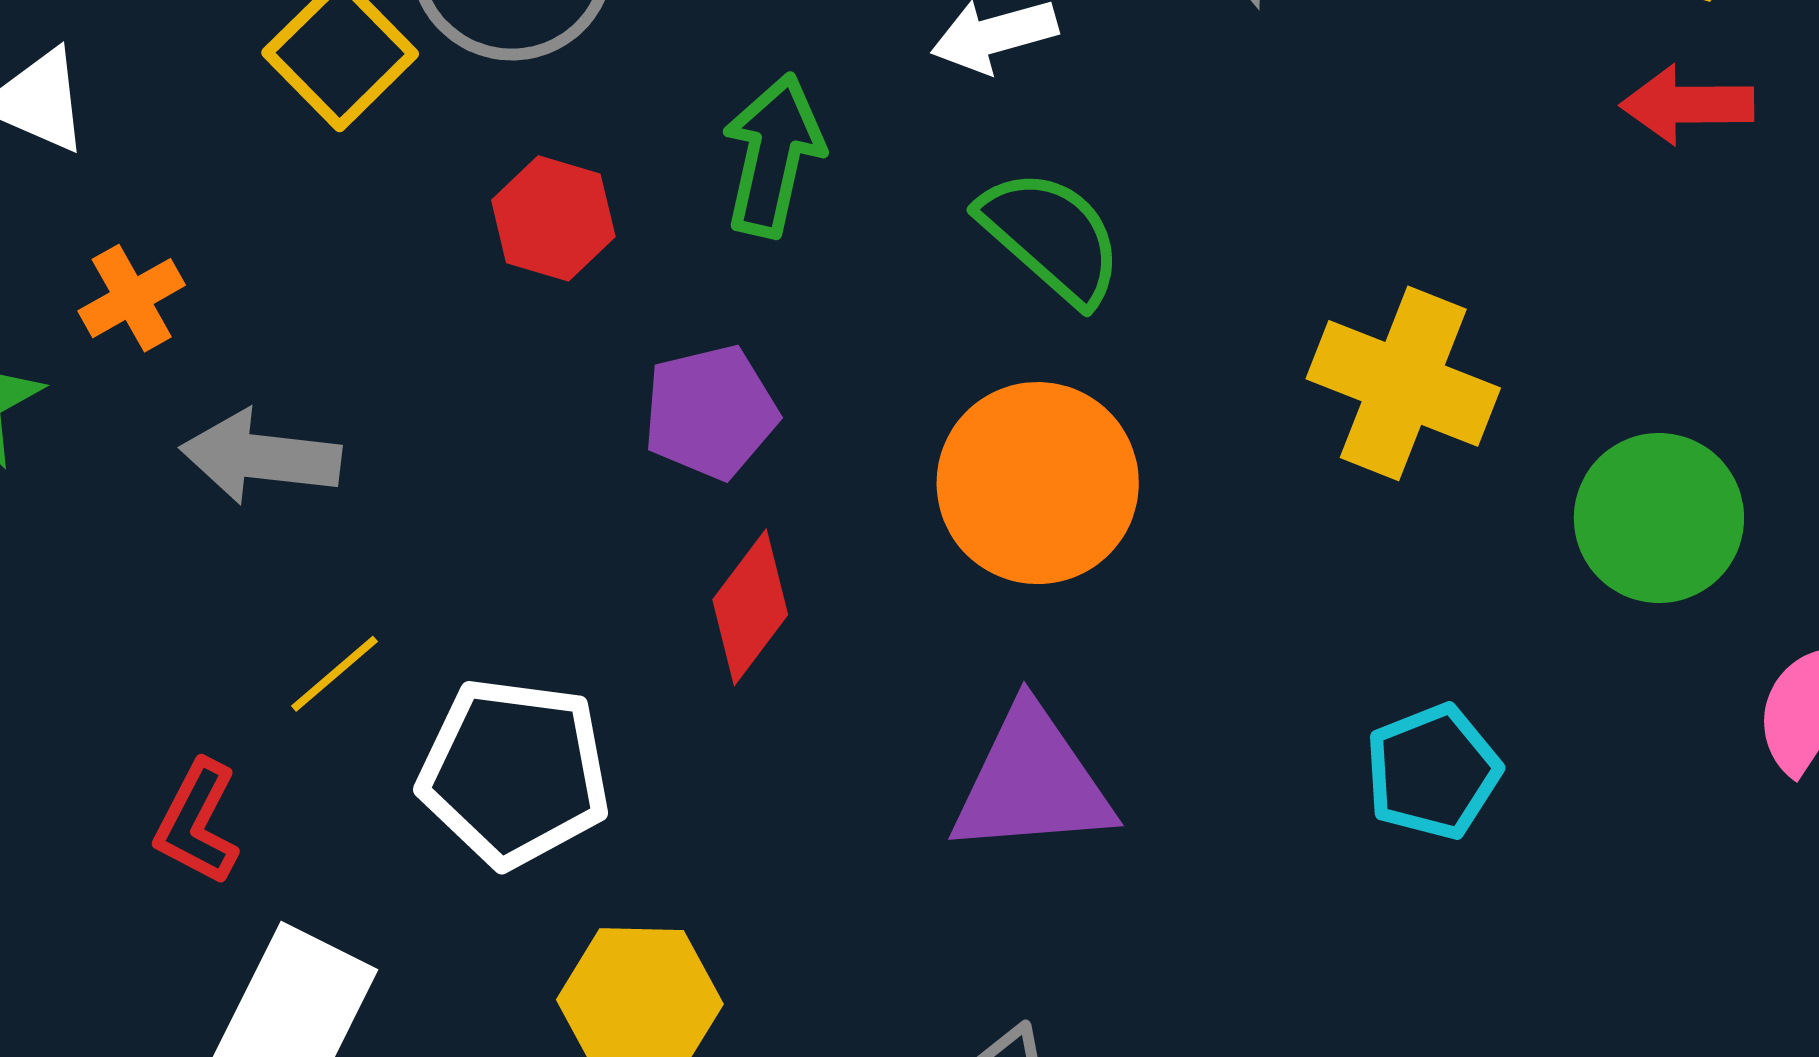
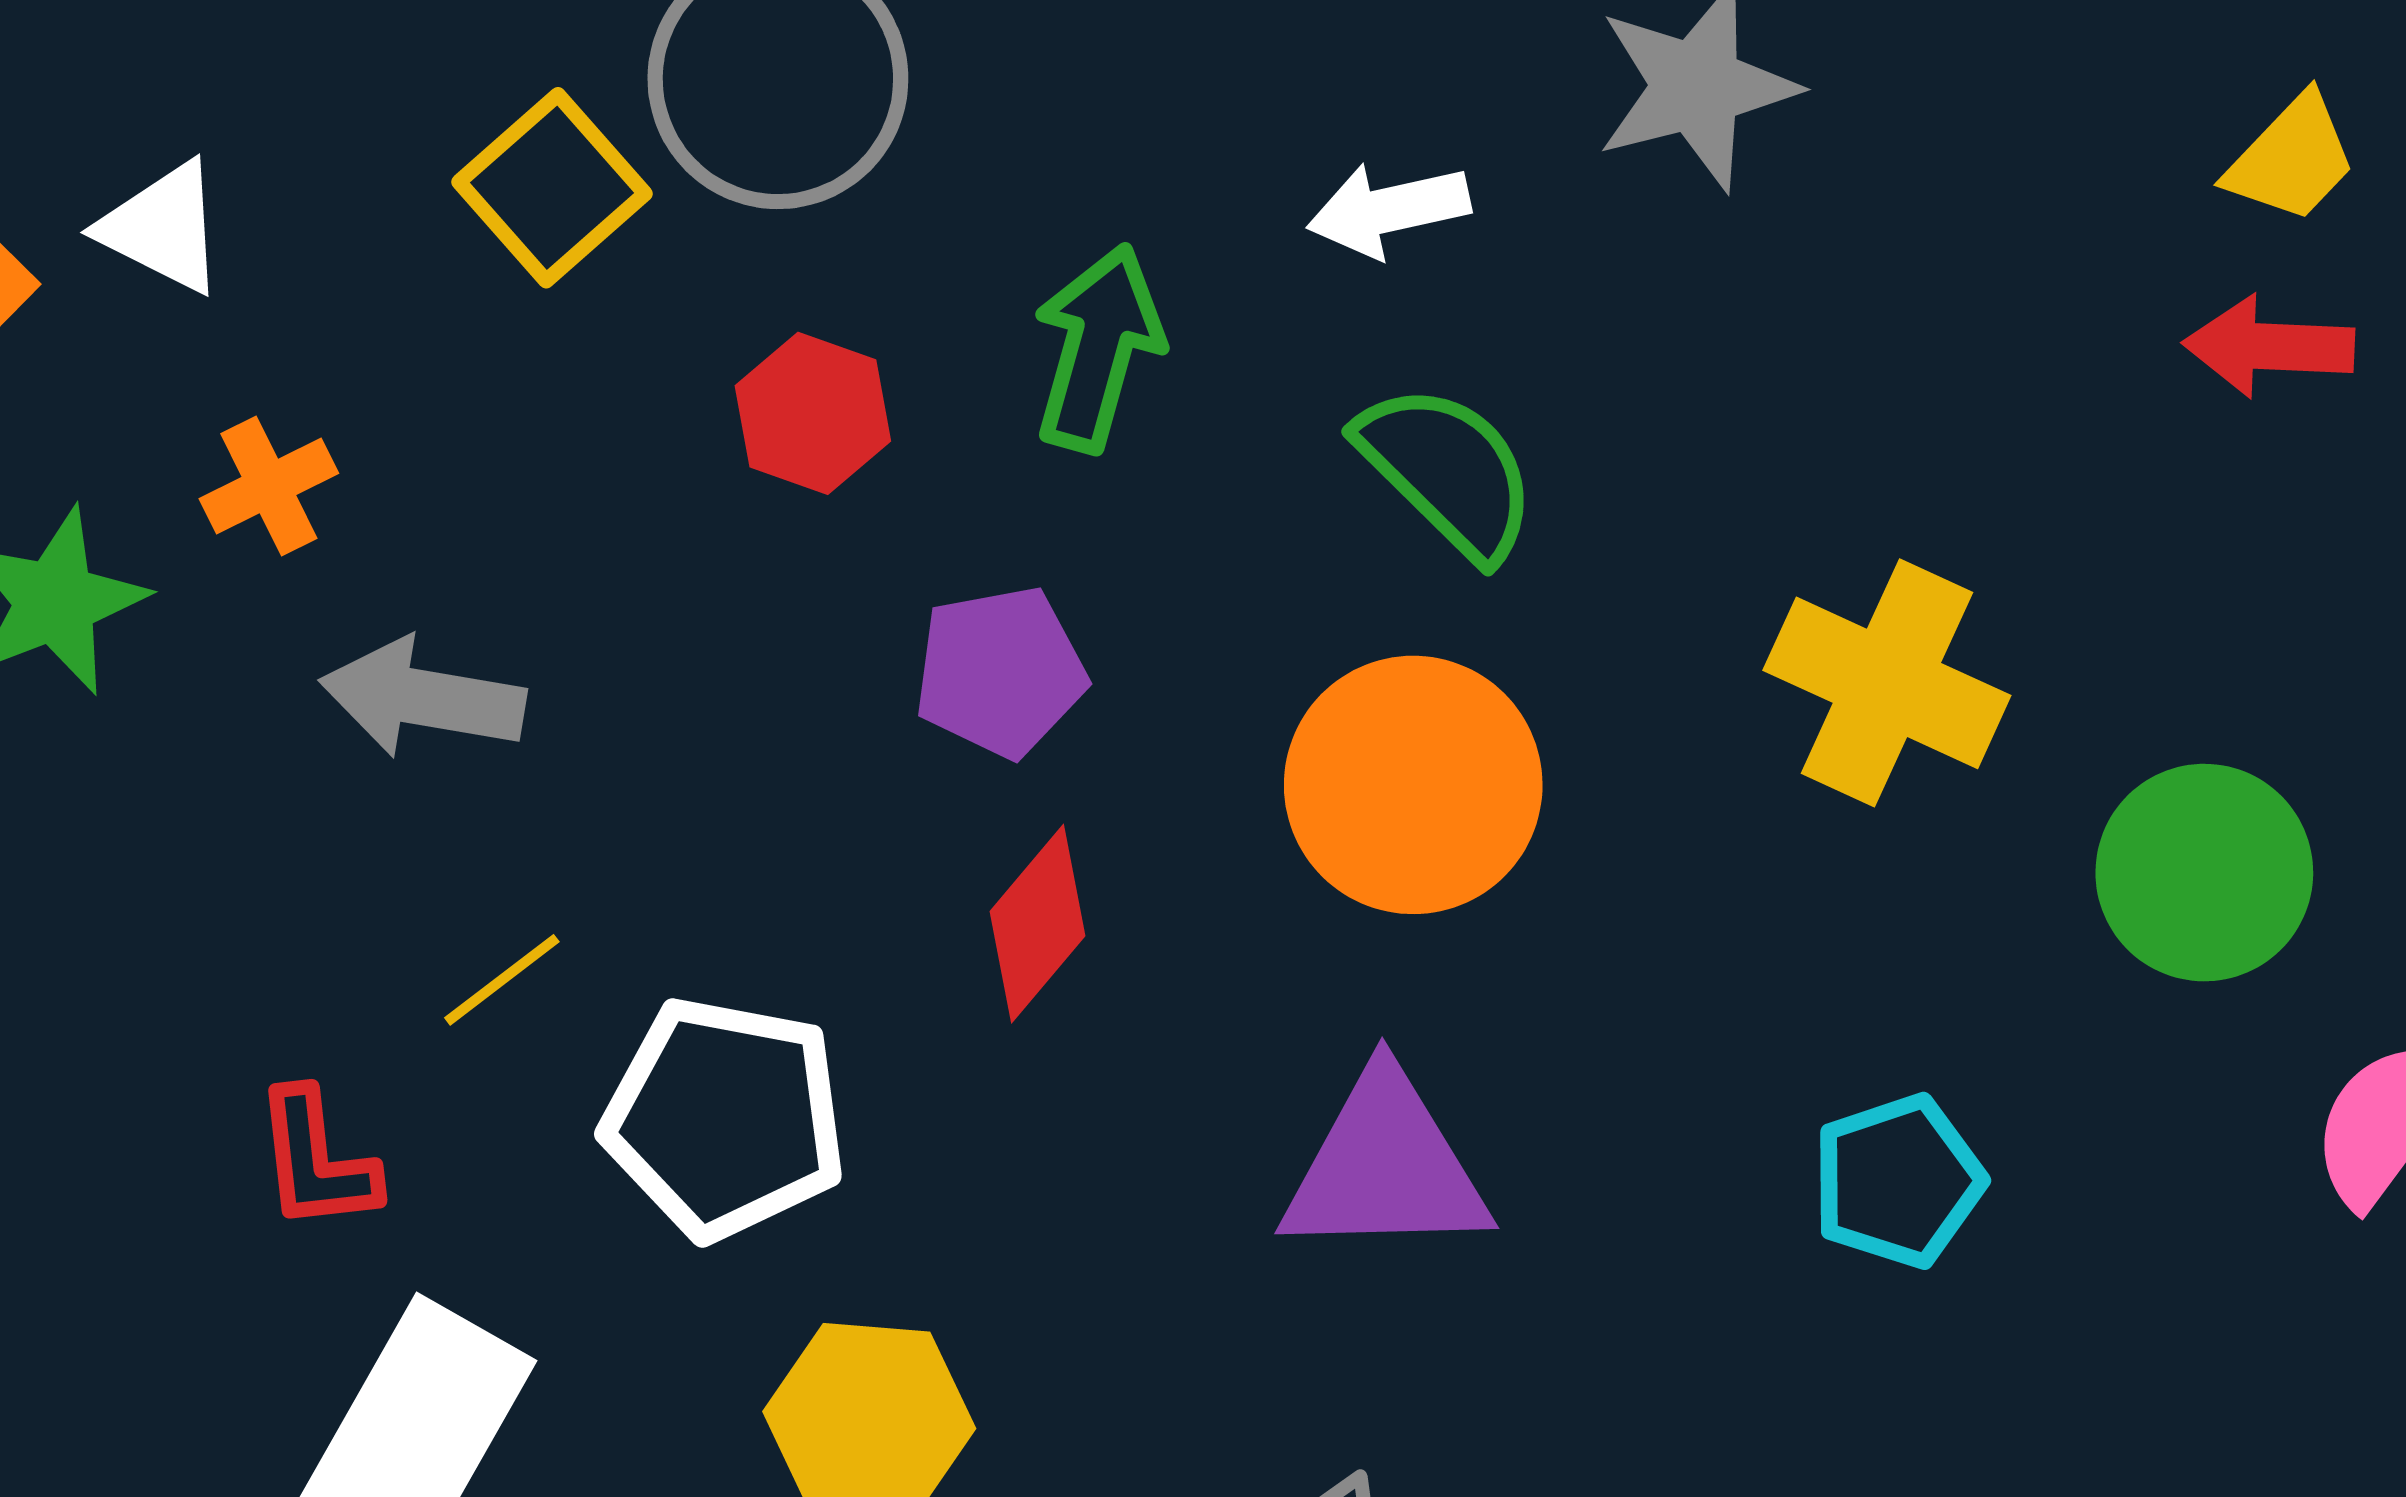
red L-shape: (197, 822) -> (316, 1160), turned -37

